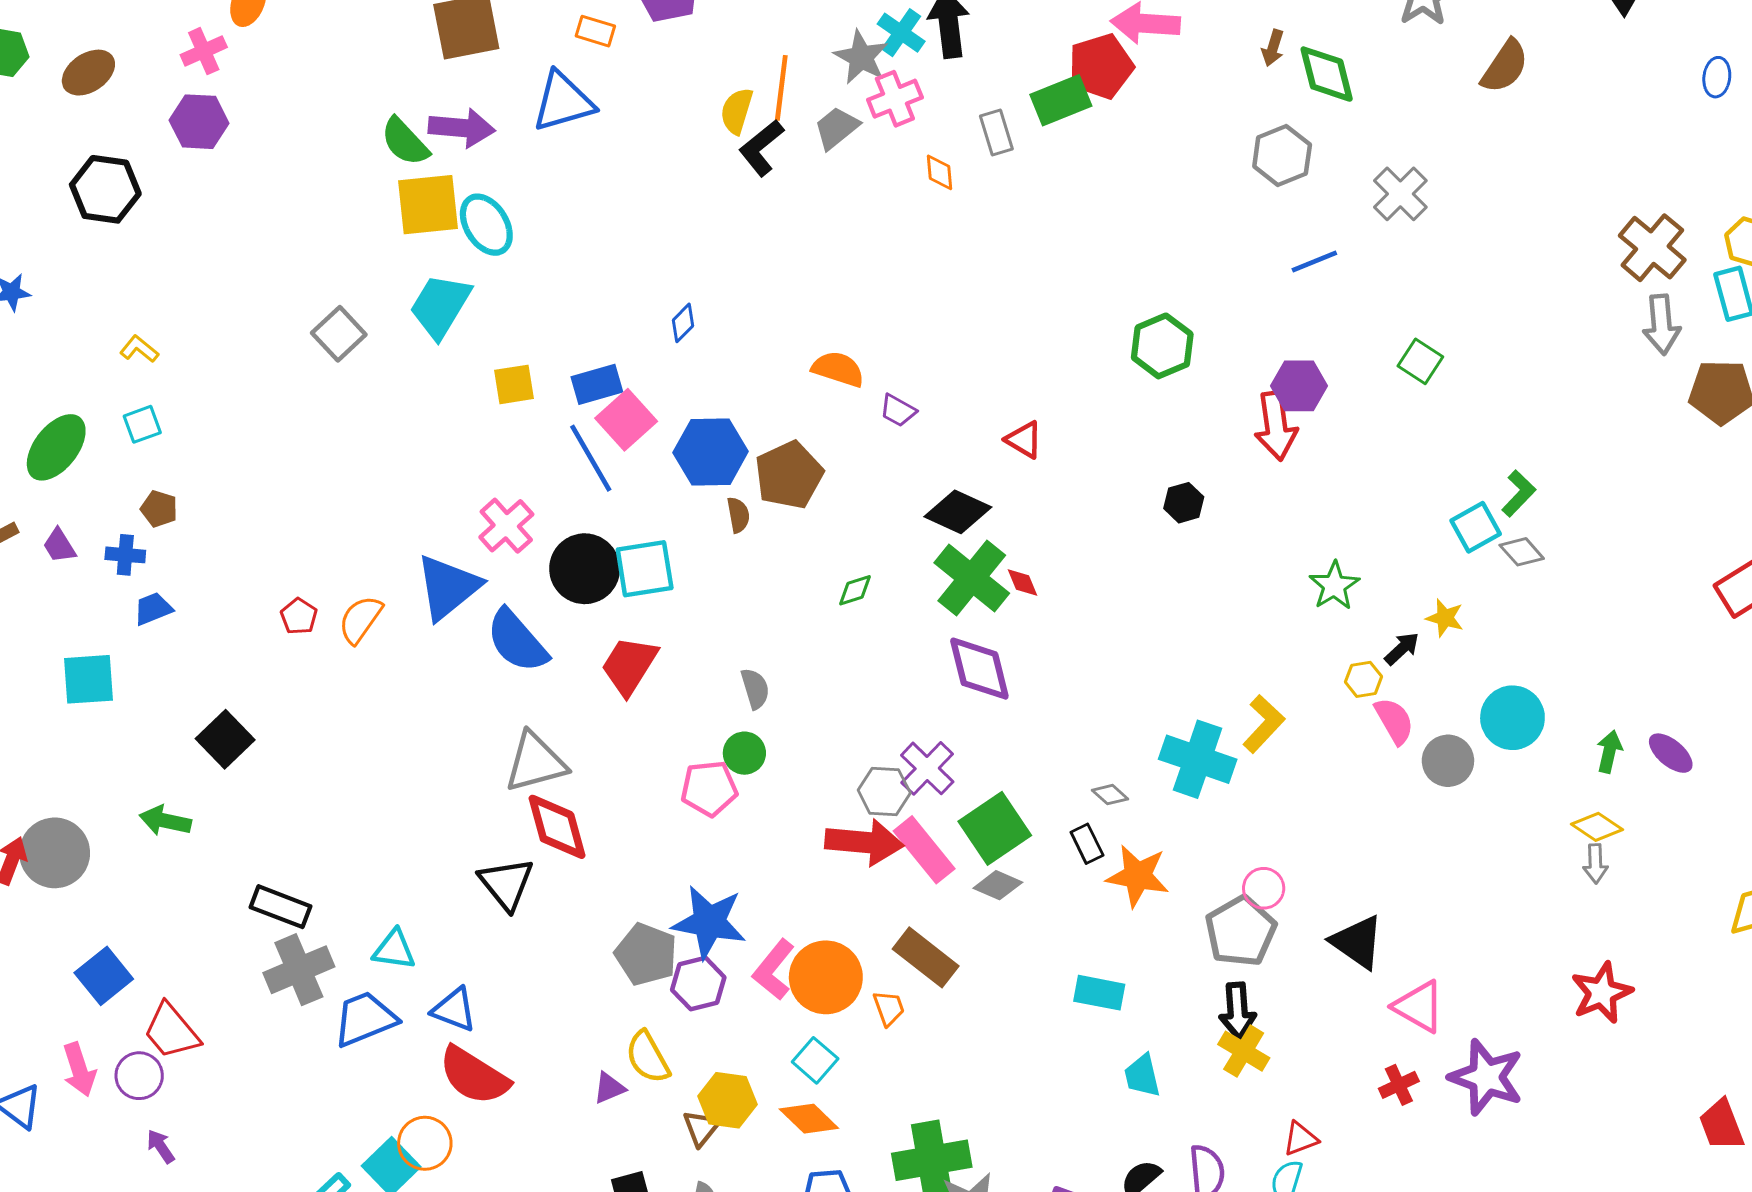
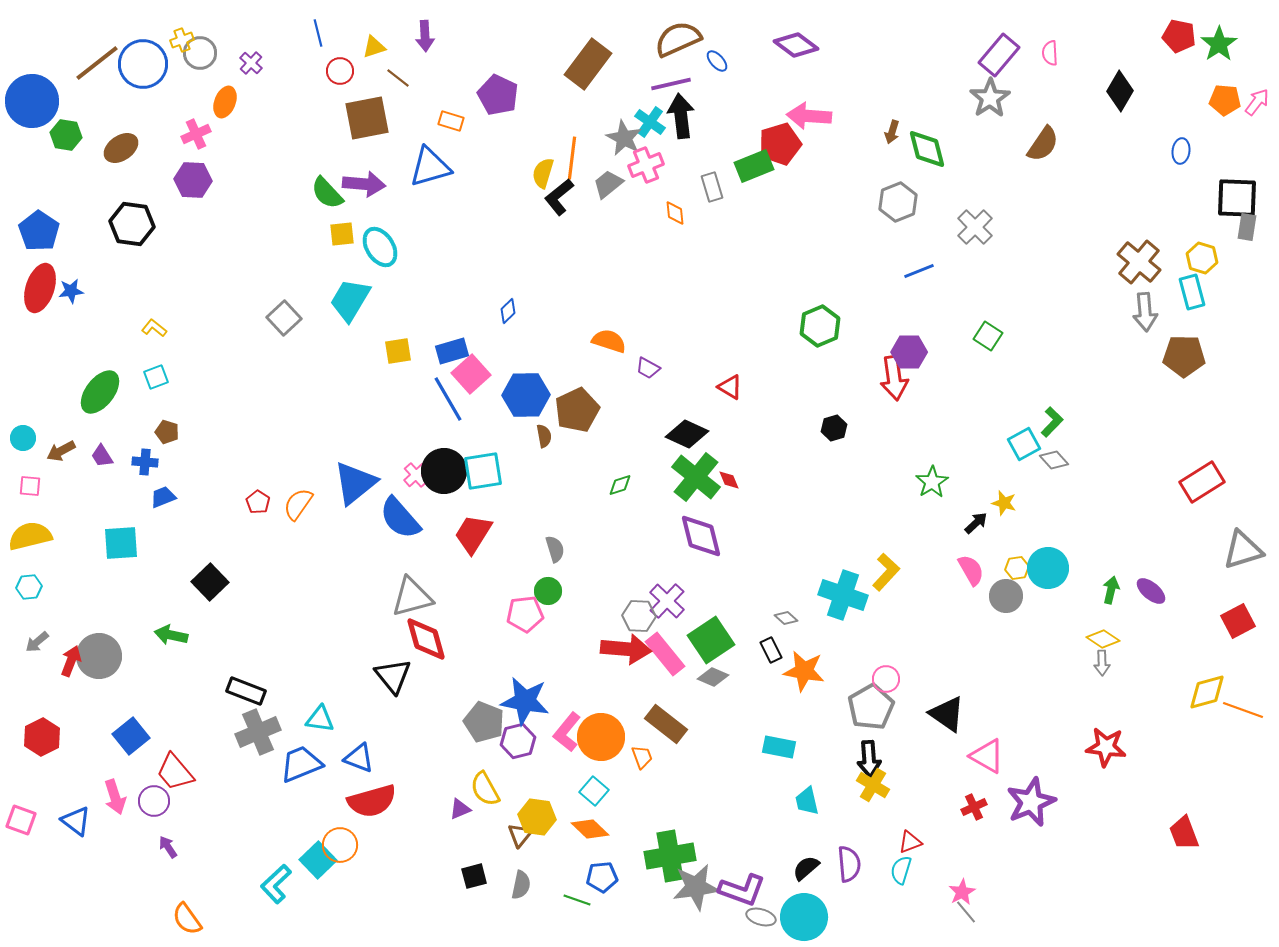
yellow square: (428, 205) -> (342, 234), size x0.6
pink cross: (506, 526) -> (416, 475), moved, size x0.7
yellow hexagon: (1363, 679) -> (1017, 568), moved
red star: (1602, 993) -> (1106, 747), turned 30
red semicircle: (474, 1076) -> (372, 801), turned -48
purple star: (1486, 1077) -> (1031, 802), turned 30

